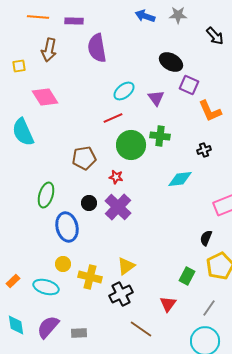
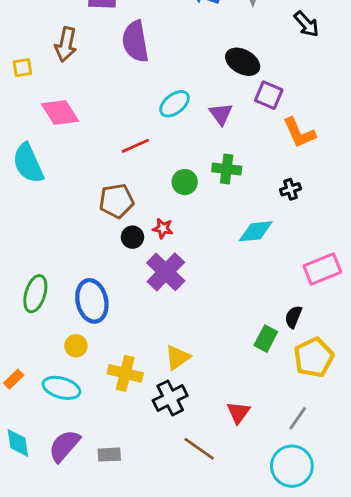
red line: (113, 118) -> (135, 146), moved
green circle: (131, 145) -> (185, 182), size x0.6
green ellipse: (46, 195) -> (35, 294), moved
black circle: (89, 203) -> (132, 237), moved
yellow circle: (63, 264) -> (76, 346), moved
green rectangle: (187, 276) -> (266, 339), moved

